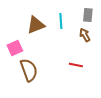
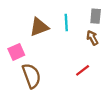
red line: (76, 65) -> (83, 70), turned -48

